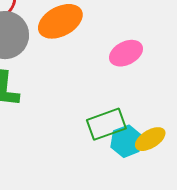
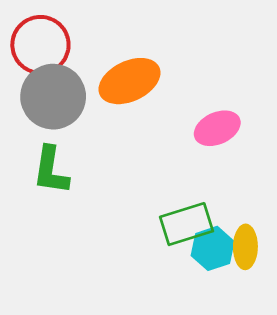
yellow ellipse: (150, 139) -> (245, 247), turned -60

